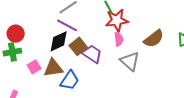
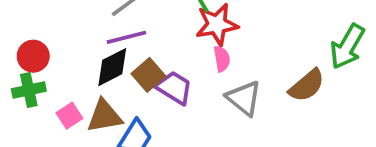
purple line: (67, 25) -> (126, 37), turned -40
brown semicircle: (154, 39) -> (307, 85), moved

